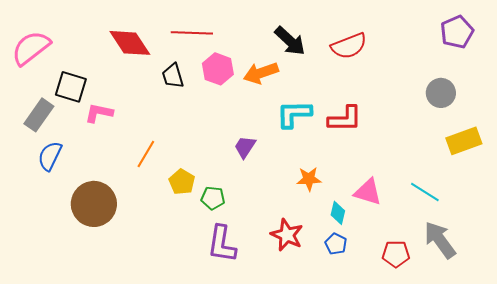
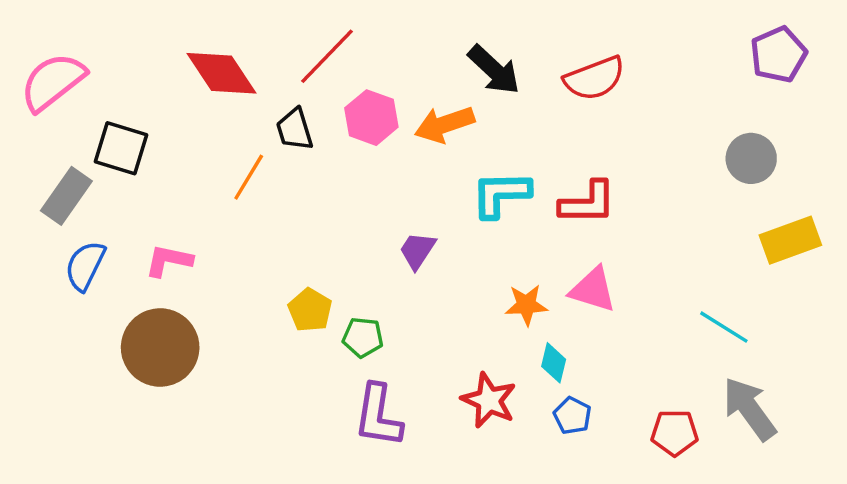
red line: (192, 33) -> (327, 56), turned -48
pink L-shape: (99, 113) -> (169, 261), moved
orange line: (146, 154) -> (249, 177), moved
pink triangle: (368, 192) -> (593, 290), moved
cyan diamond: (338, 213) -> (554, 363), moved

